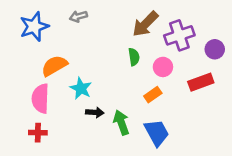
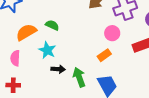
green semicircle: (134, 57) -> (52, 25), moved, turned -56
pink semicircle: (40, 99) -> (15, 58), size x0.7

